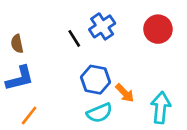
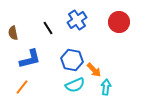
black line: (74, 38) -> (48, 28), moved
blue L-shape: (20, 78) -> (30, 59), moved
cyan arrow: (161, 108) -> (106, 87), moved, size x0.7

